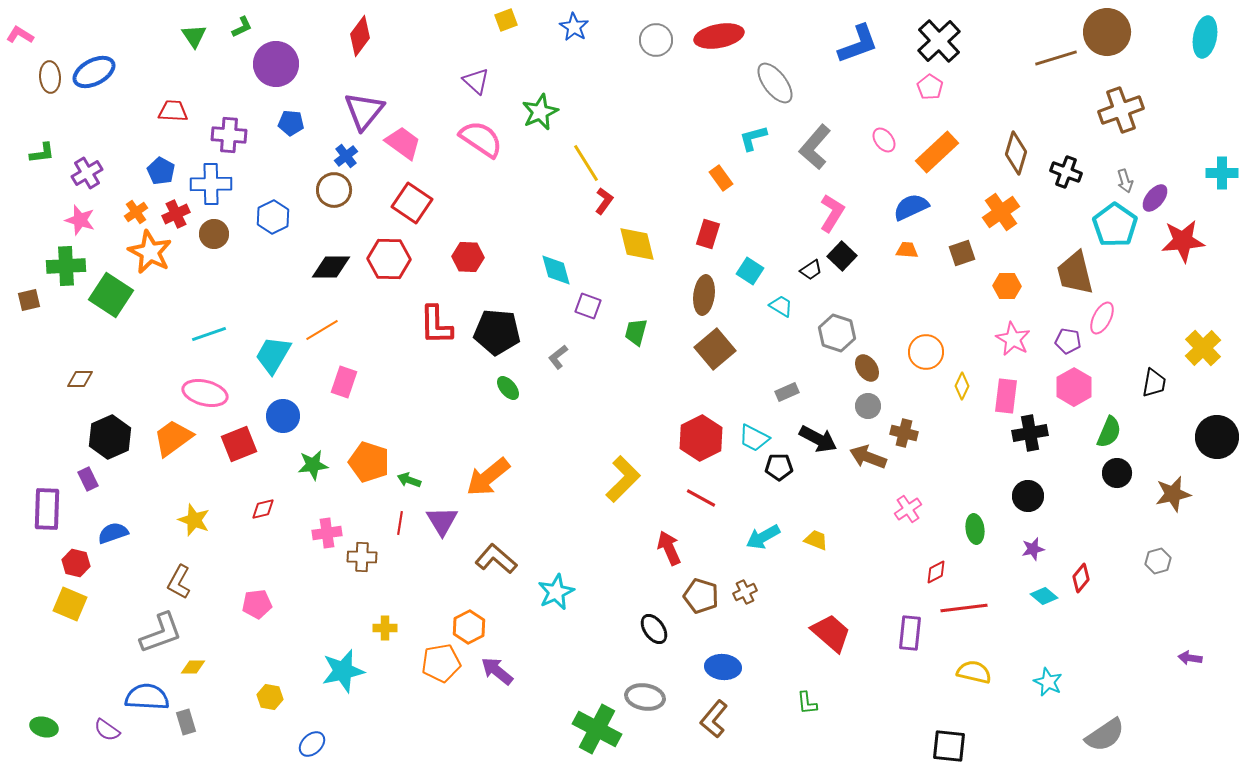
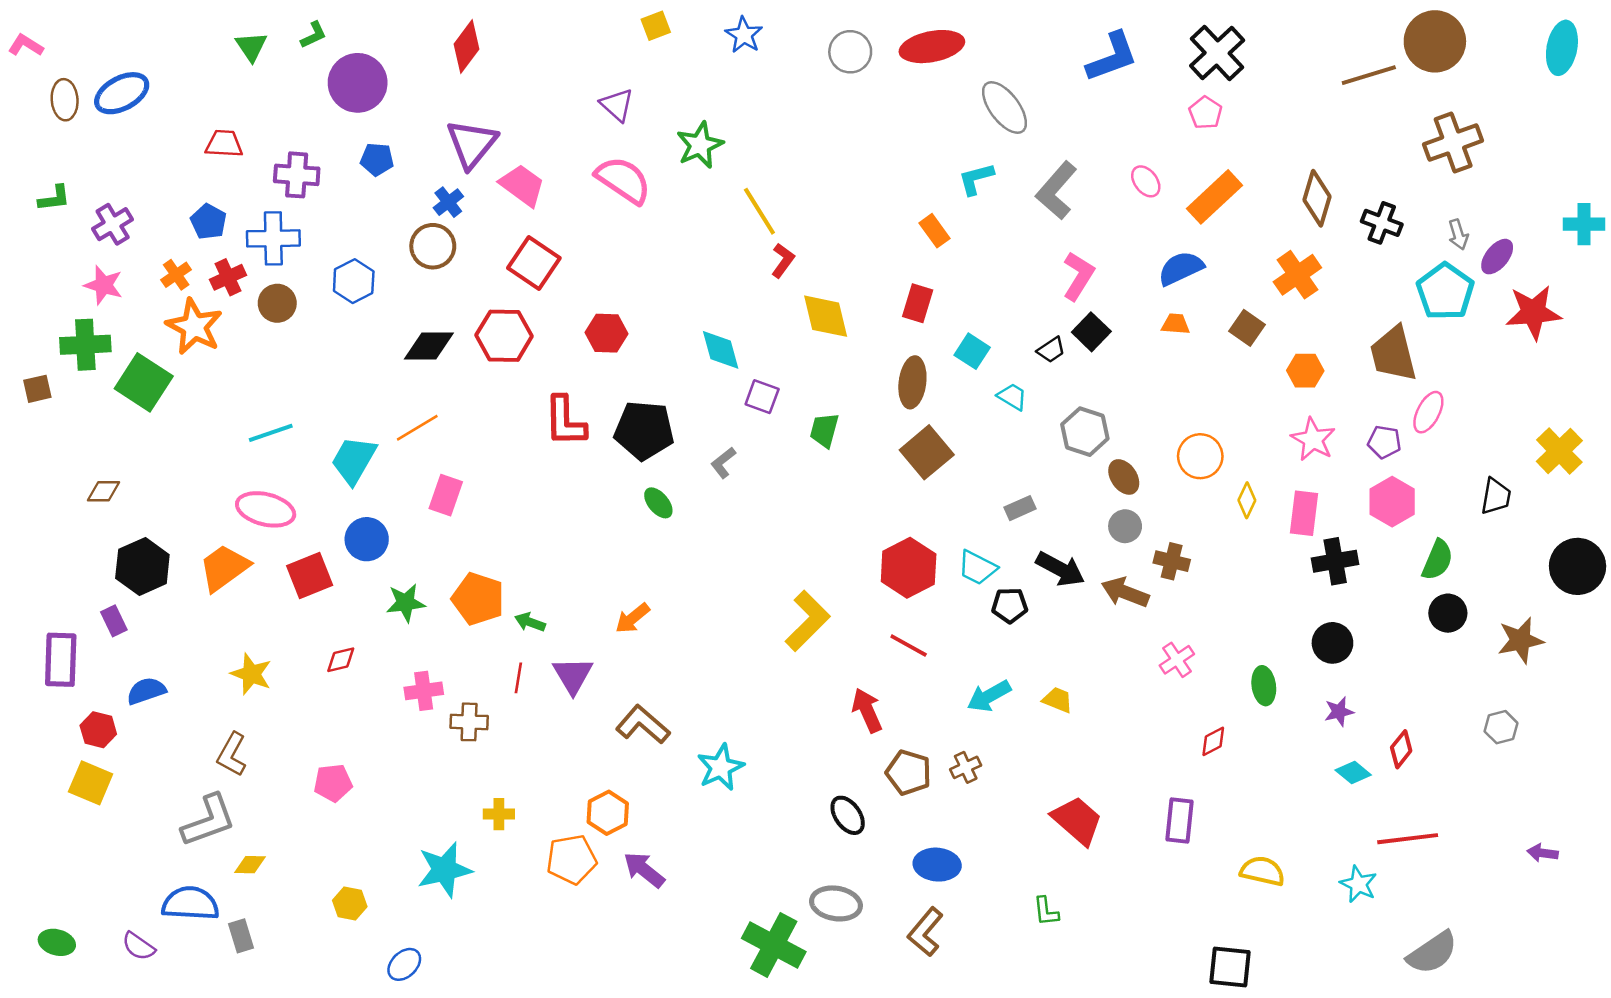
brown square: (962, 253) -> (1247, 328), turned -36
orange arrow: (488, 477) -> (632, 618), size x0.6
red line: (964, 608) -> (1408, 839), moved

